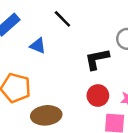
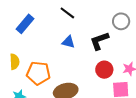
blue triangle: (38, 46) -> (68, 42), moved

